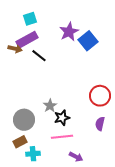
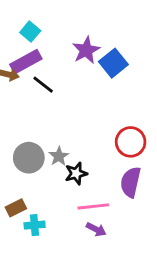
cyan square: (30, 19) -> (30, 32), turned -32
gray circle: (24, 120) -> (29, 158), moved
purple semicircle: (100, 124) -> (131, 182), size x1.5
pink line: (62, 137) -> (93, 206), moved

